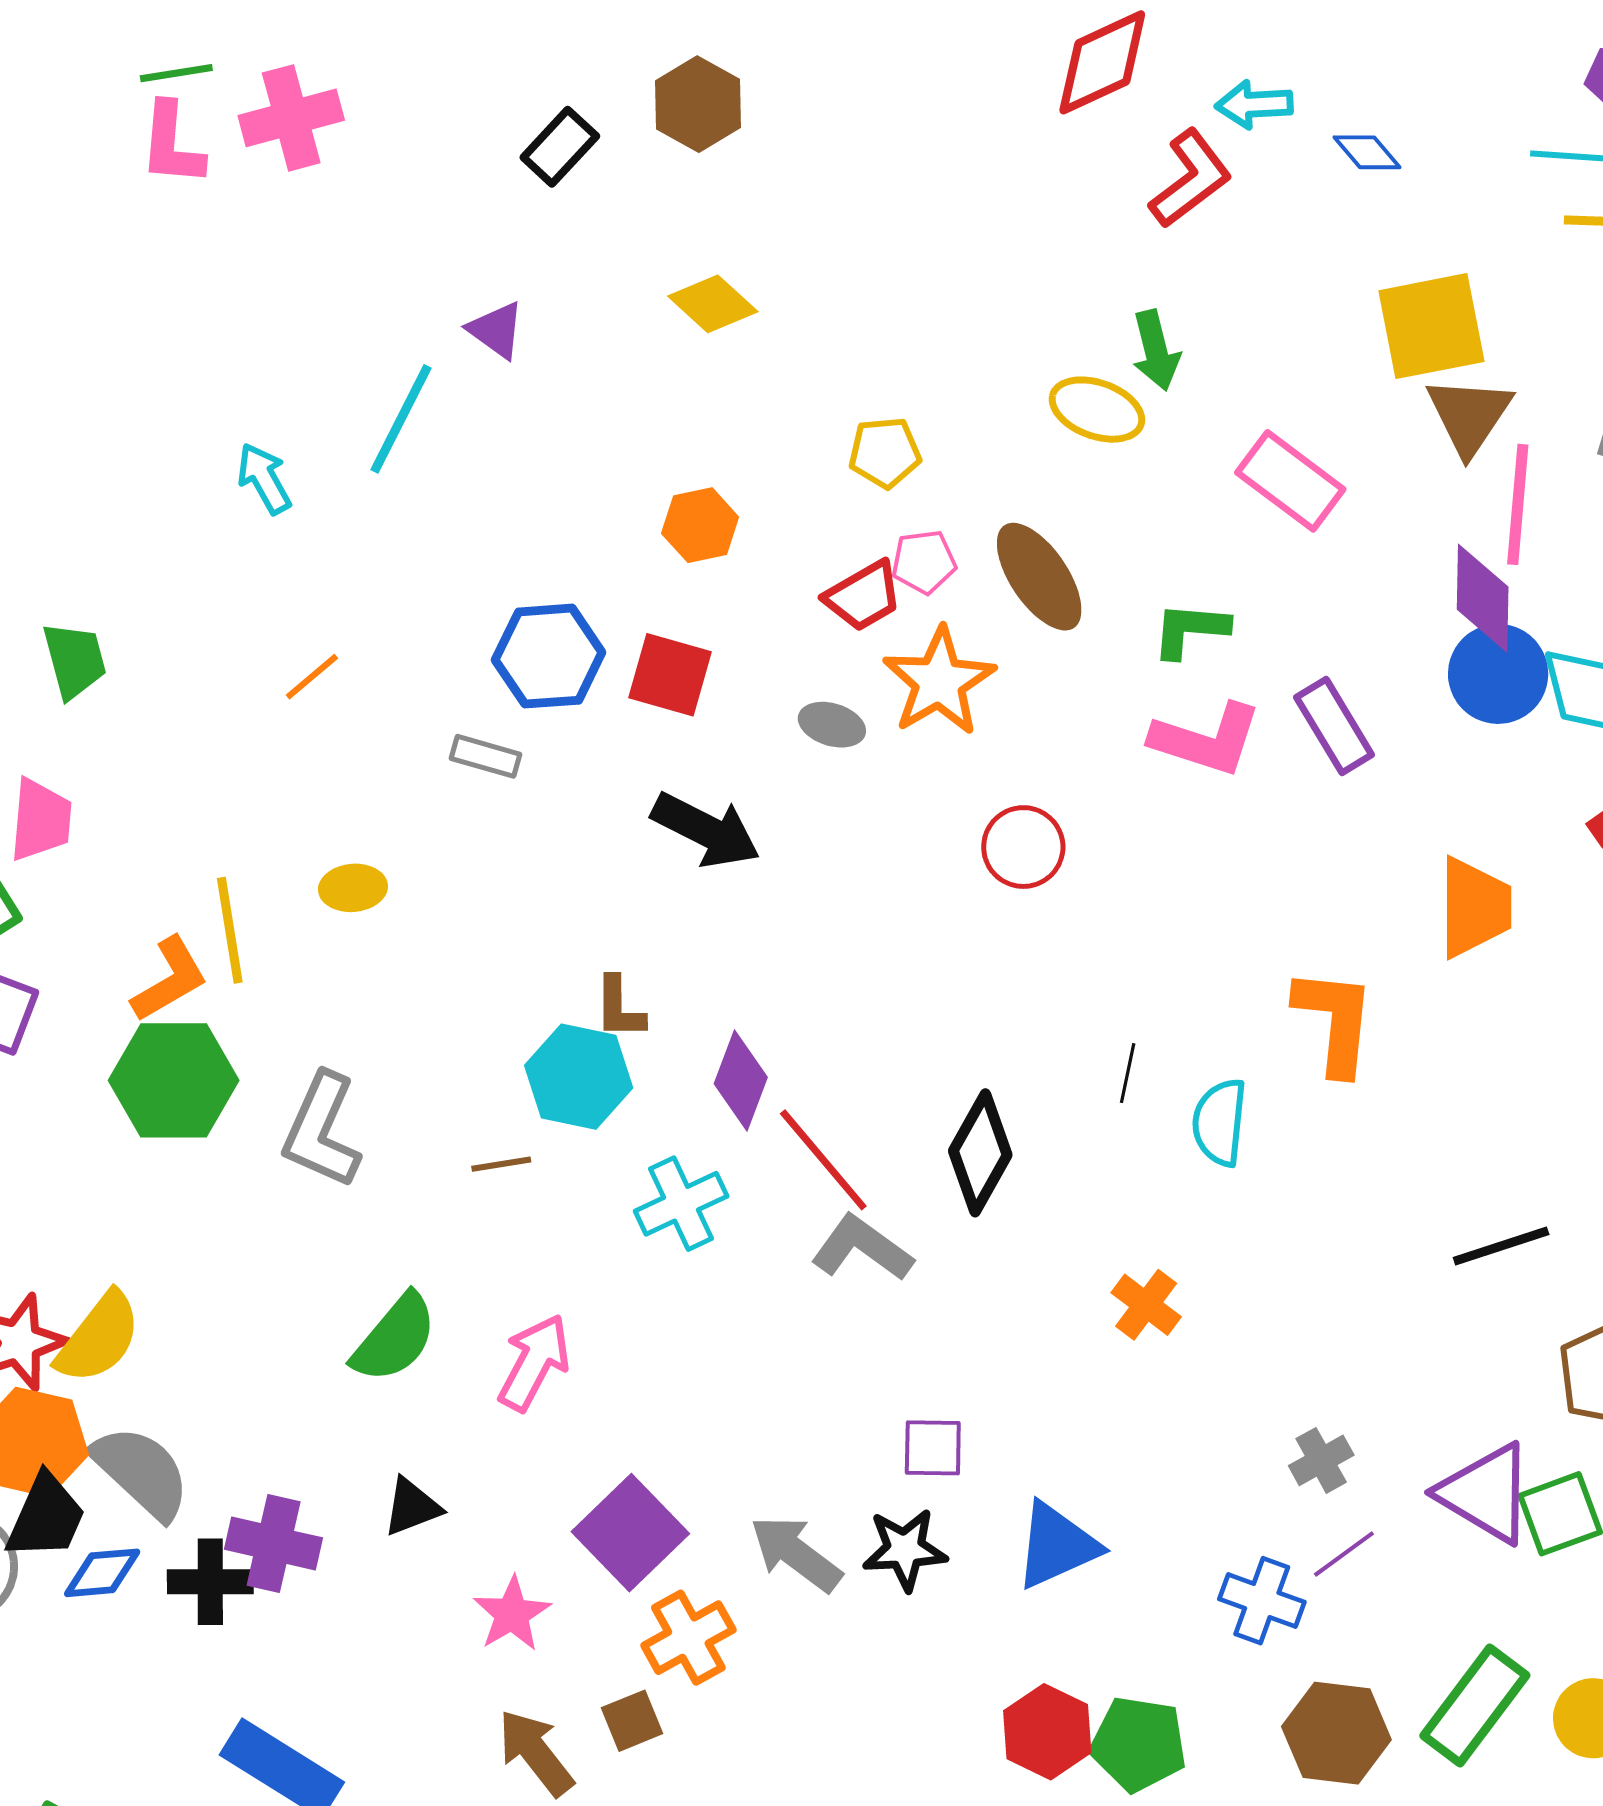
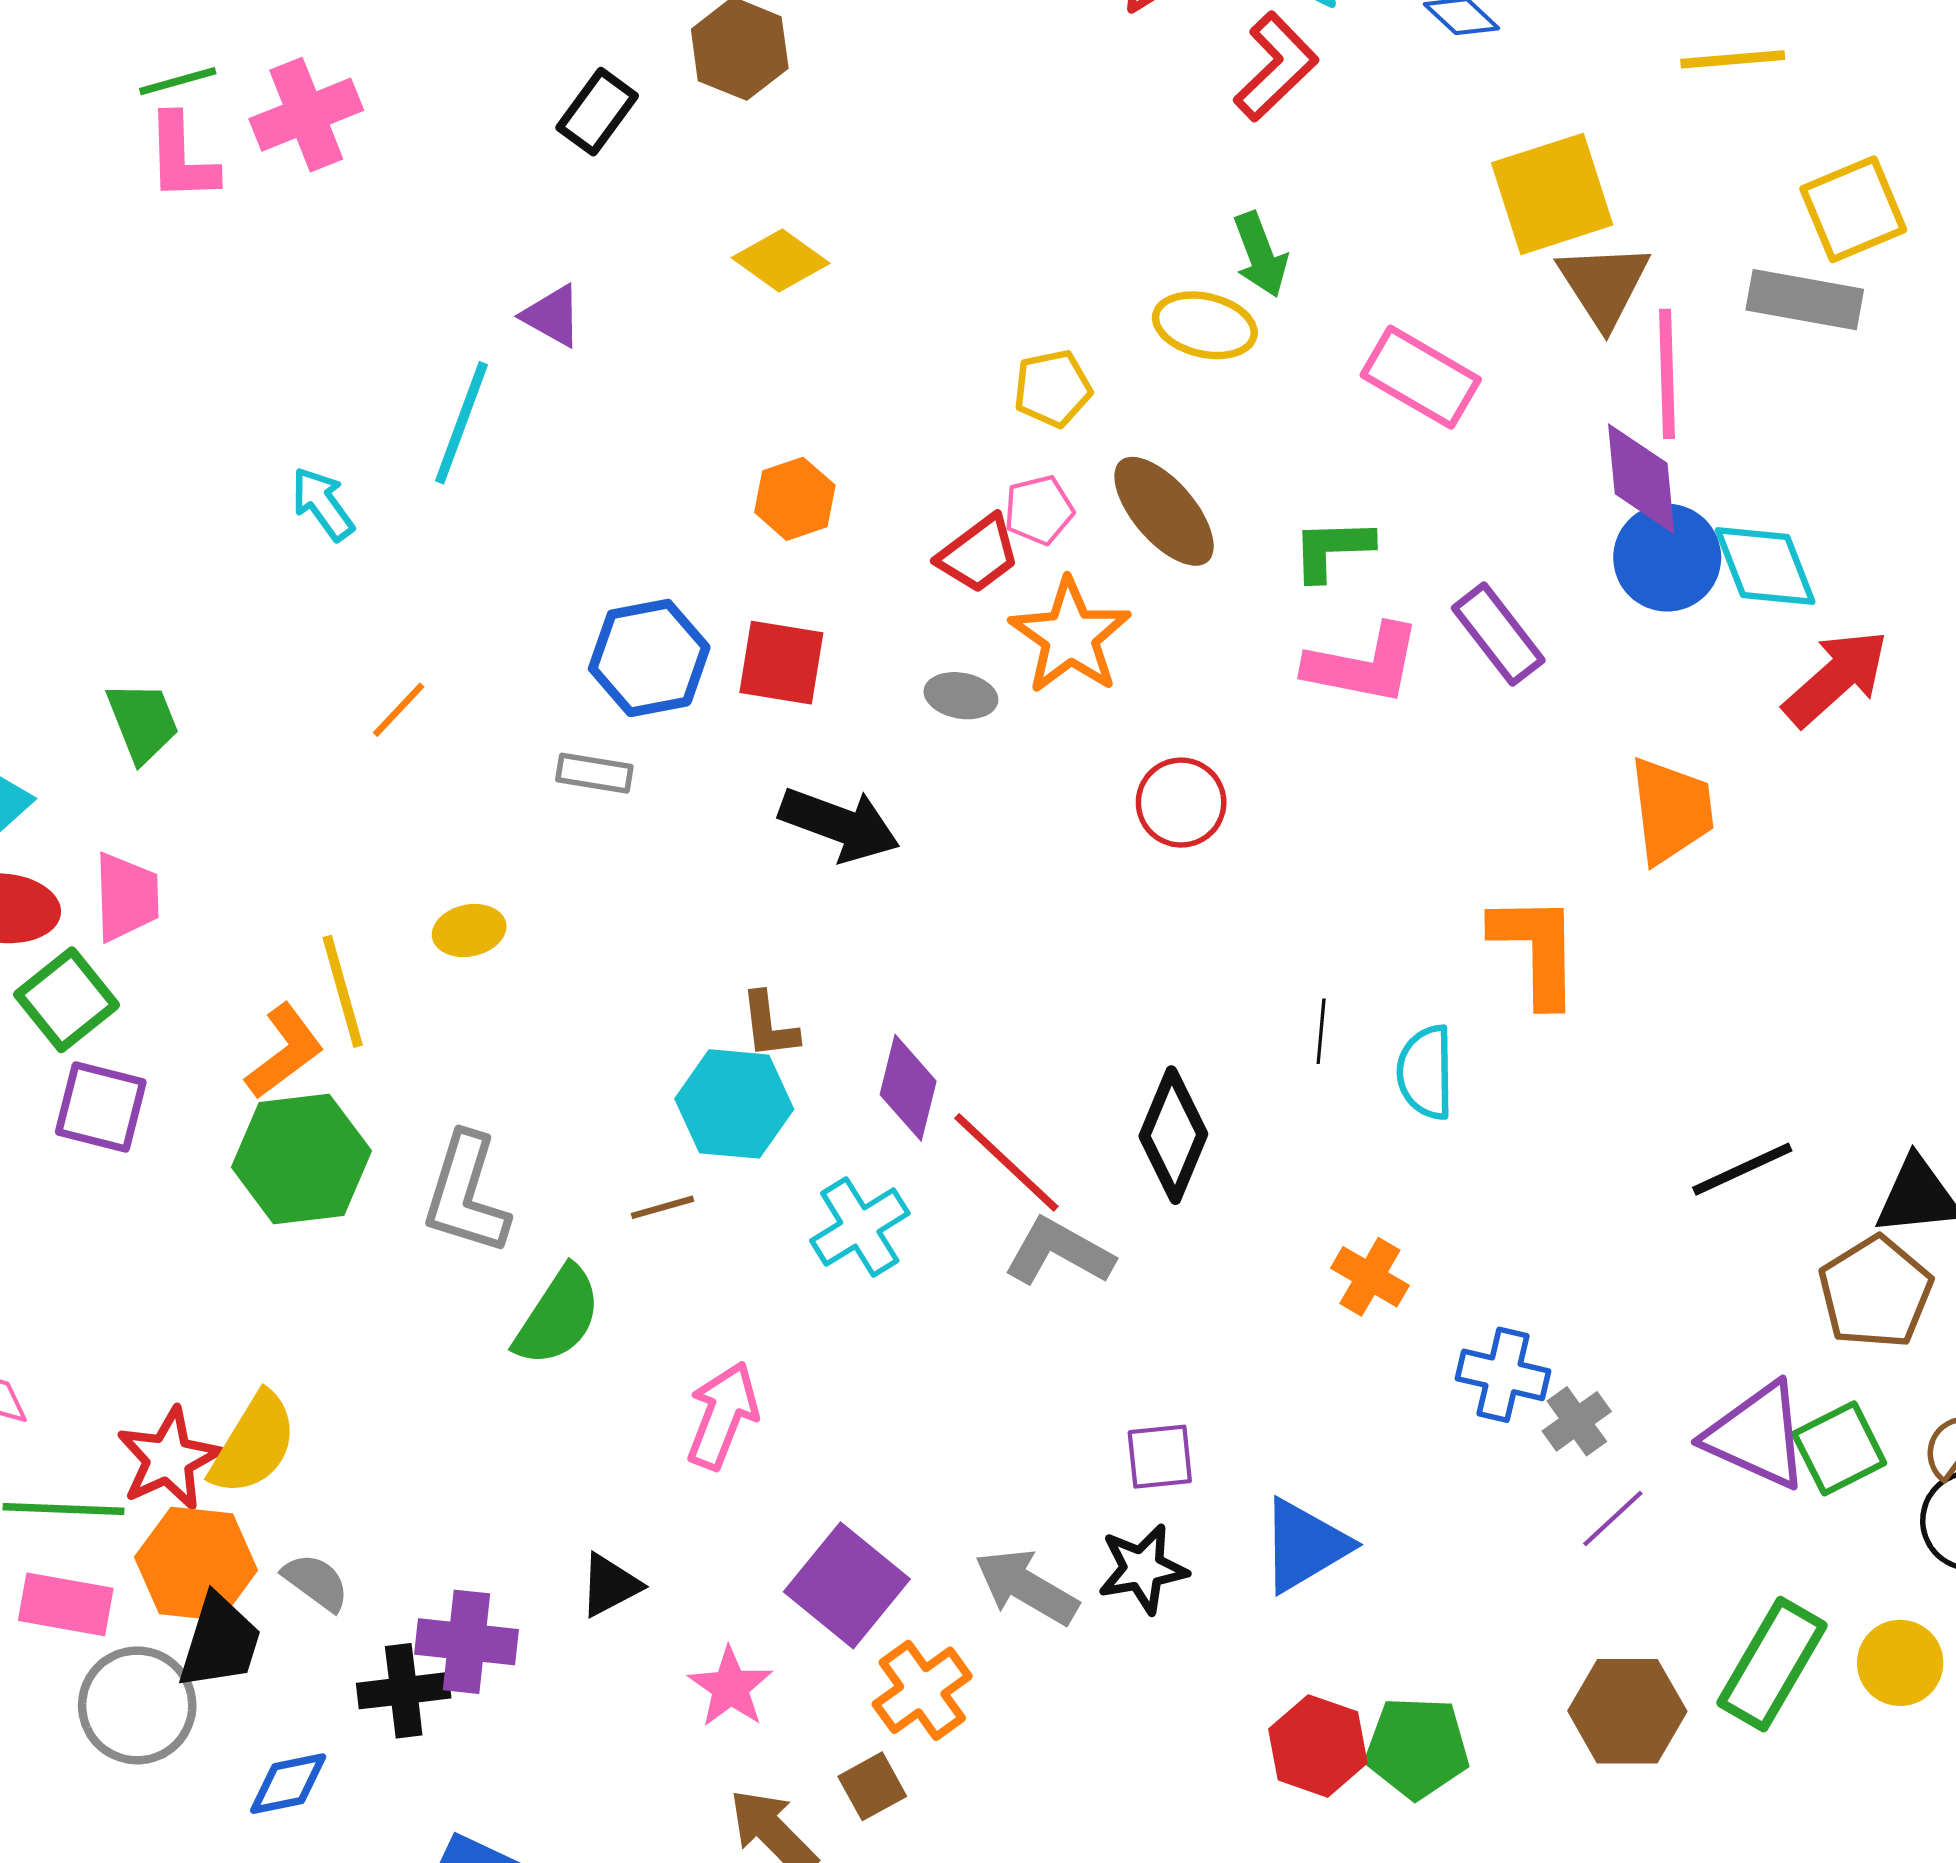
yellow pentagon: (885, 453) -> (1053, 389), moved
green semicircle: (395, 1338) -> (558, 1316), moved
gray semicircle: (141, 1472) -> (316, 1582), size x0.6
blue diamond: (102, 1573) -> (288, 1784), moved
blue cross: (1262, 1601) -> (1503, 1375), moved

